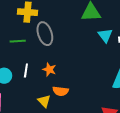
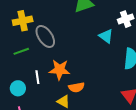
cyan triangle: (105, 35) -> (106, 36), moved
orange star: (49, 69) -> (60, 70), size x1.5

